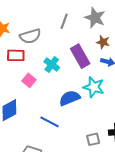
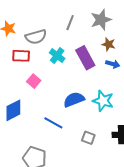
gray star: (95, 18) -> (101, 20), turned 30
cyan cross: (52, 64) -> (57, 56), moved
cyan star: (94, 87) -> (103, 101), moved
gray square: (93, 139) -> (88, 138), moved, turned 32

